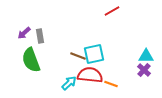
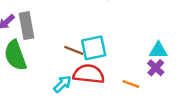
gray rectangle: (40, 36) -> (27, 26), size x1.5
orange line: (111, 84) -> (131, 84), moved

